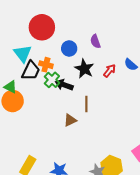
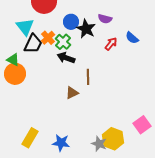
purple semicircle: (95, 41) -> (105, 19), moved, turned -56
orange cross: (46, 65) -> (48, 38), turned 32
black star: (84, 69) -> (86, 29), moved
green cross: (52, 80) -> (63, 42), moved

